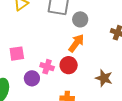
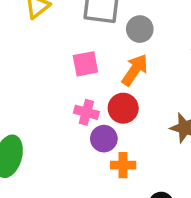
pink square: (17, 54) -> (85, 64), moved
purple circle: (32, 78) -> (104, 139), moved

